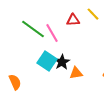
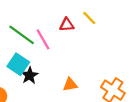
cyan square: (47, 61) -> (18, 64), moved
black star: (62, 62) -> (30, 75), moved

